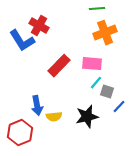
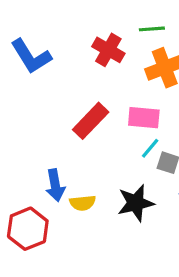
red cross: (39, 26) -> (108, 50), moved
blue L-shape: (22, 41) -> (31, 56), moved

